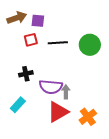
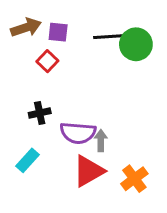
red square: (31, 40) -> (47, 61), turned -32
black line: (58, 43) -> (108, 37), moved
green circle: (90, 45) -> (136, 44), moved

